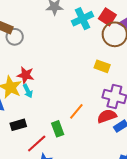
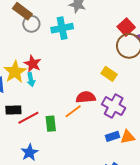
cyan cross: (82, 19) -> (62, 28), moved
red semicircle: (107, 116) -> (86, 97), moved
red line: (37, 143) -> (28, 118), moved

